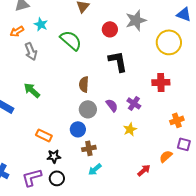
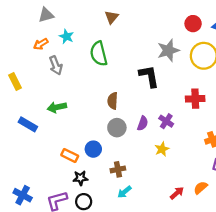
gray star: (136, 20) -> (168, 50), moved
red circle: (110, 29) -> (193, 24), moved
green semicircle: (71, 40) -> (99, 54), turned -145
green arrow: (32, 90) -> (57, 107), turned -54
purple semicircle: (112, 105) -> (143, 123), turned 56
blue circle: (78, 129) -> (93, 149), moved
orange semicircle: (166, 156) -> (201, 188), moved

